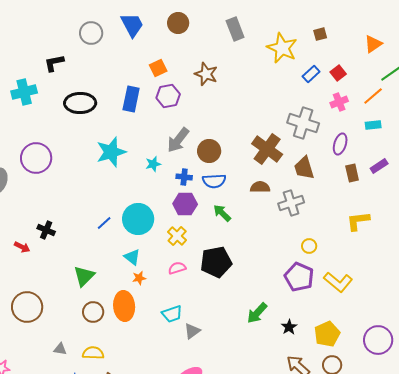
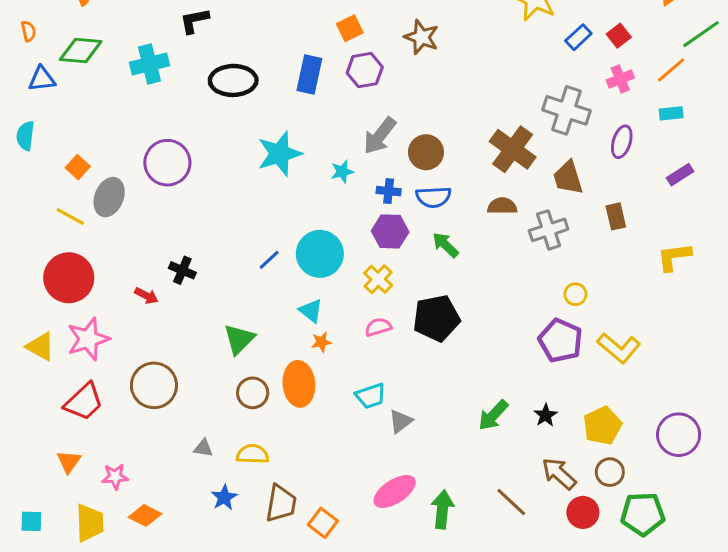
brown rectangle: (352, 173) -> (616, 216), moved
yellow L-shape: (358, 221) -> (674, 257), moved
green arrow: (257, 313) -> (493, 415), moved

